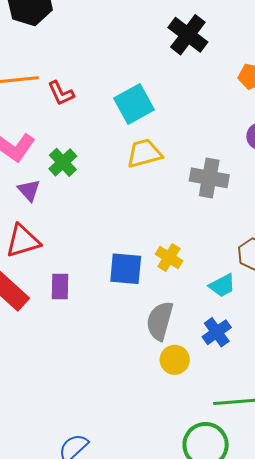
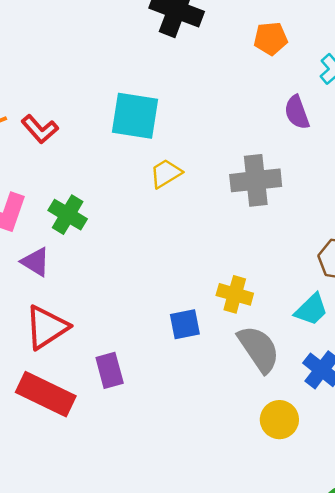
cyan square: (134, 104) -> (135, 116), turned -36
yellow trapezoid: (144, 153) -> (166, 173), size x0.7
blue square: (126, 269) -> (185, 324), size x0.7
gray semicircle: (160, 321) -> (259, 349), moved, turned 147

